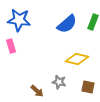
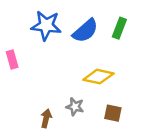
blue star: (19, 20) -> (46, 26), moved
brown arrow: (37, 91) -> (46, 118), turned -120

